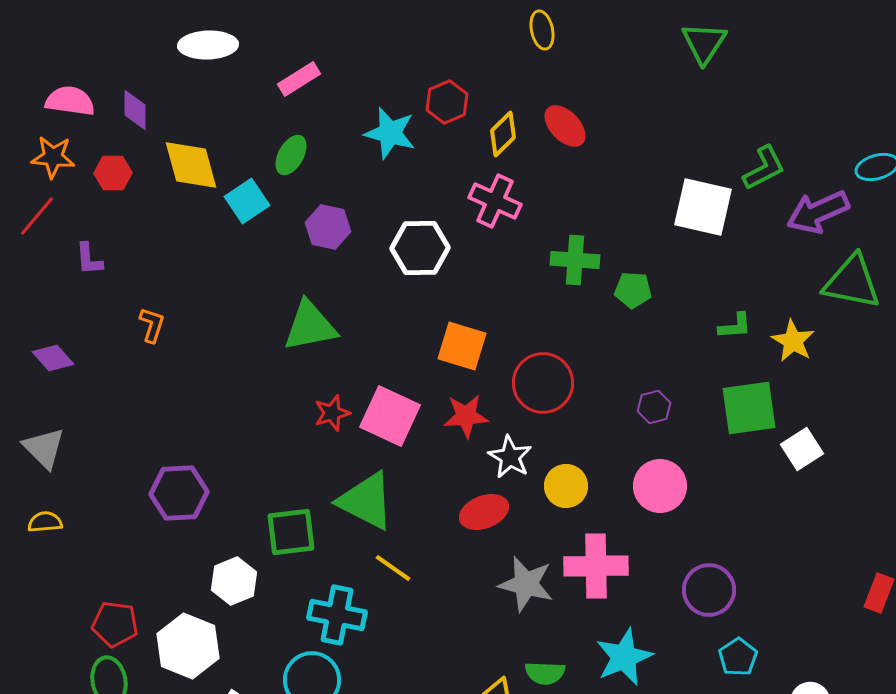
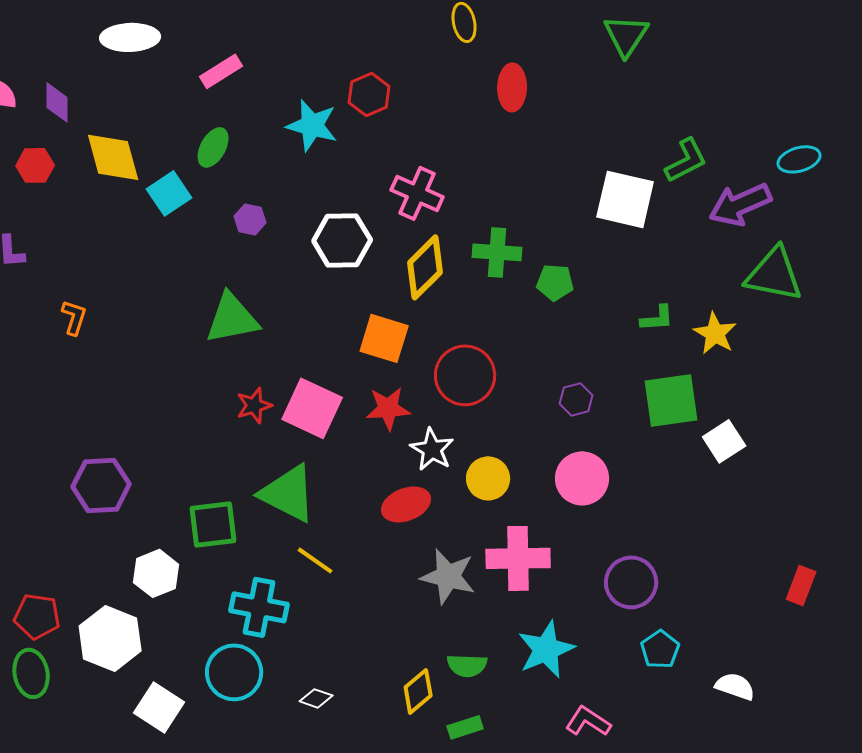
red ellipse: (565, 126) -> (512, 87), moved, turned 45
yellow diamond: (503, 134) -> (425, 267), moved, size x1.4
purple hexagon: (328, 227) -> (250, 219), size x0.7

